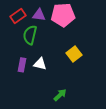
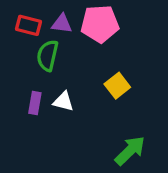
red rectangle: (18, 16) -> (29, 25), turned 49
green arrow: (60, 95) -> (130, 151), moved, size x1.5

